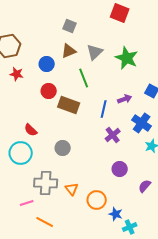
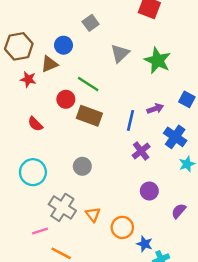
gray square: (70, 26) -> (91, 23), turned 32
brown triangle: (69, 51) -> (49, 64), moved
blue circle: (47, 64) -> (63, 45), moved
green line: (84, 78) -> (88, 84), moved, turned -36
red semicircle: (31, 130) -> (35, 124), moved
gray cross: (46, 183) -> (62, 207), turned 30

